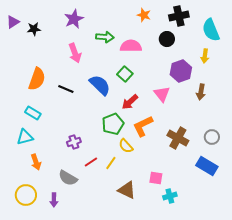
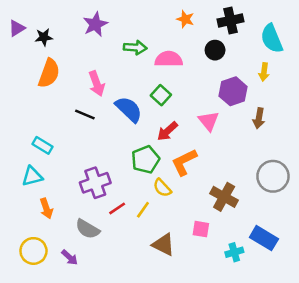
pink arrow: (75, 53) -> (97, 84), moved
orange semicircle: (37, 79) -> (49, 73), moved
gray circle: (212, 137) -> (273, 176), size x1.6
brown cross: (178, 138) -> (224, 197), moved
purple cross: (74, 142) -> (95, 183), size x1.6
blue rectangle: (207, 166) -> (264, 238), moved
cyan cross: (170, 196) -> (234, 252), moved
purple arrow: (54, 200) -> (70, 257), turned -48

